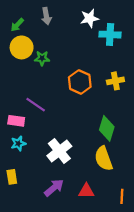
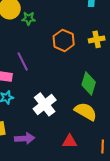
purple line: (36, 105) -> (23, 61), turned 30
yellow semicircle: (104, 159) -> (86, 111), turned 140
purple arrow: (54, 188) -> (25, 138), moved, turned 36

